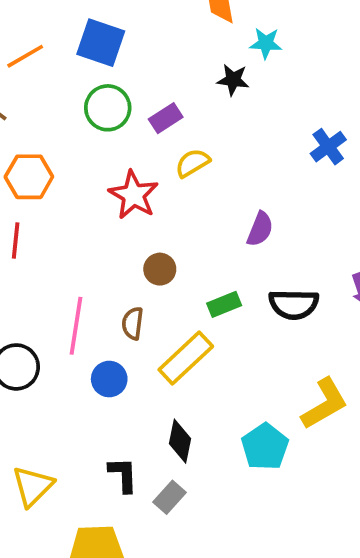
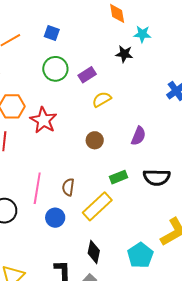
blue square: (101, 43) -> (52, 33), size x0.6
red star: (134, 195) -> (43, 120), moved
brown circle: (160, 269) -> (95, 140), moved

